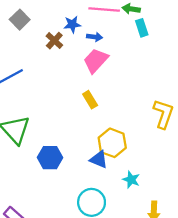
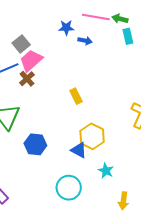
gray square: (20, 20) -> (21, 44), moved
brown cross: (54, 41) -> (27, 79), moved
pink trapezoid: (96, 60) -> (31, 60), moved

